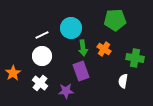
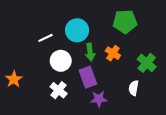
white circle: (42, 56) -> (61, 61), moved
green cross: (135, 58) -> (147, 63), turned 30
white cross: (40, 83) -> (59, 90), moved
purple star: (66, 91) -> (99, 99), moved

